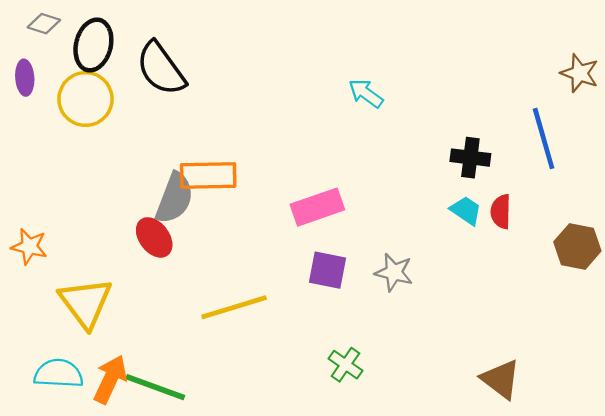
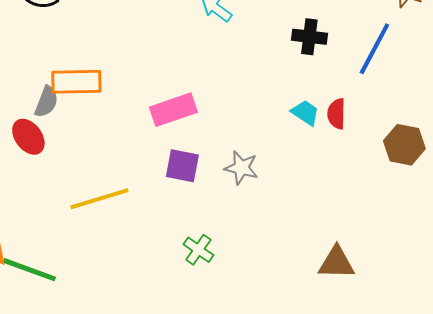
blue line: (544, 138) -> (374, 49), turned 44
black cross: (470, 158) -> (309, 37), moved
gray semicircle: (174, 198) -> (46, 102), size x0.7
brown triangle: (501, 379) -> (336, 263), turned -36

